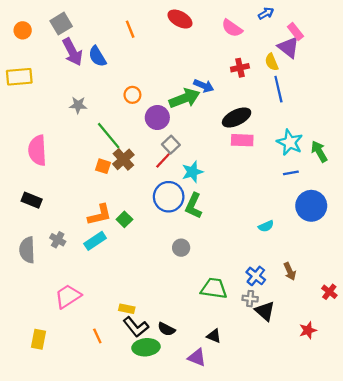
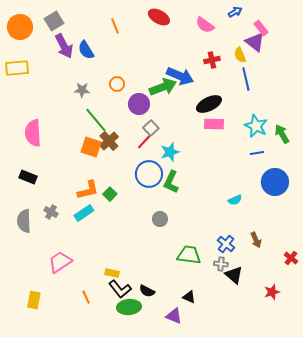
orange circle: (23, 30) -> (20, 27), size x1.6
blue arrow: (204, 86) -> (180, 76), size x1.5
gray star: (78, 105) -> (82, 90), moved
orange square: (103, 166) -> (91, 147), size x1.5

